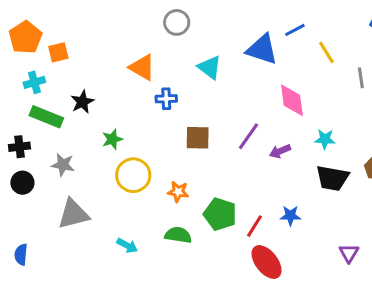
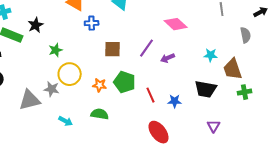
pink diamond: (292, 100) -> (176, 24), turned -40
cyan star: (325, 139) -> (211, 55), moved
gray star: (63, 165) -> (52, 89), moved
black trapezoid: (332, 178) -> (206, 89), moved
green pentagon: (220, 214) -> (125, 82), moved
red line: (255, 226) -> (151, 95), moved, turned -56

